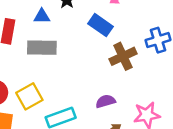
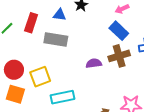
blue rectangle: (101, 25) -> (119, 31), moved
purple semicircle: (106, 101) -> (94, 63), moved

